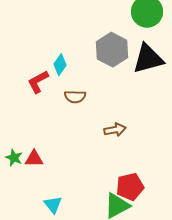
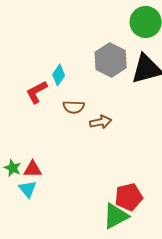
brown arrow: (115, 130) -> (101, 122), moved
cyan triangle: (53, 205) -> (28, 189), moved

